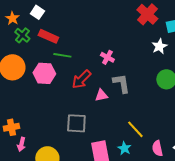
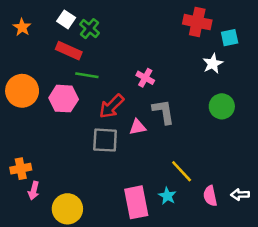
white square: (37, 12) -> (66, 19), moved
red cross: (147, 14) -> (197, 22), turned -30
green cross: (22, 35) -> (90, 29), moved
gray square: (76, 123) -> (105, 140), moved

